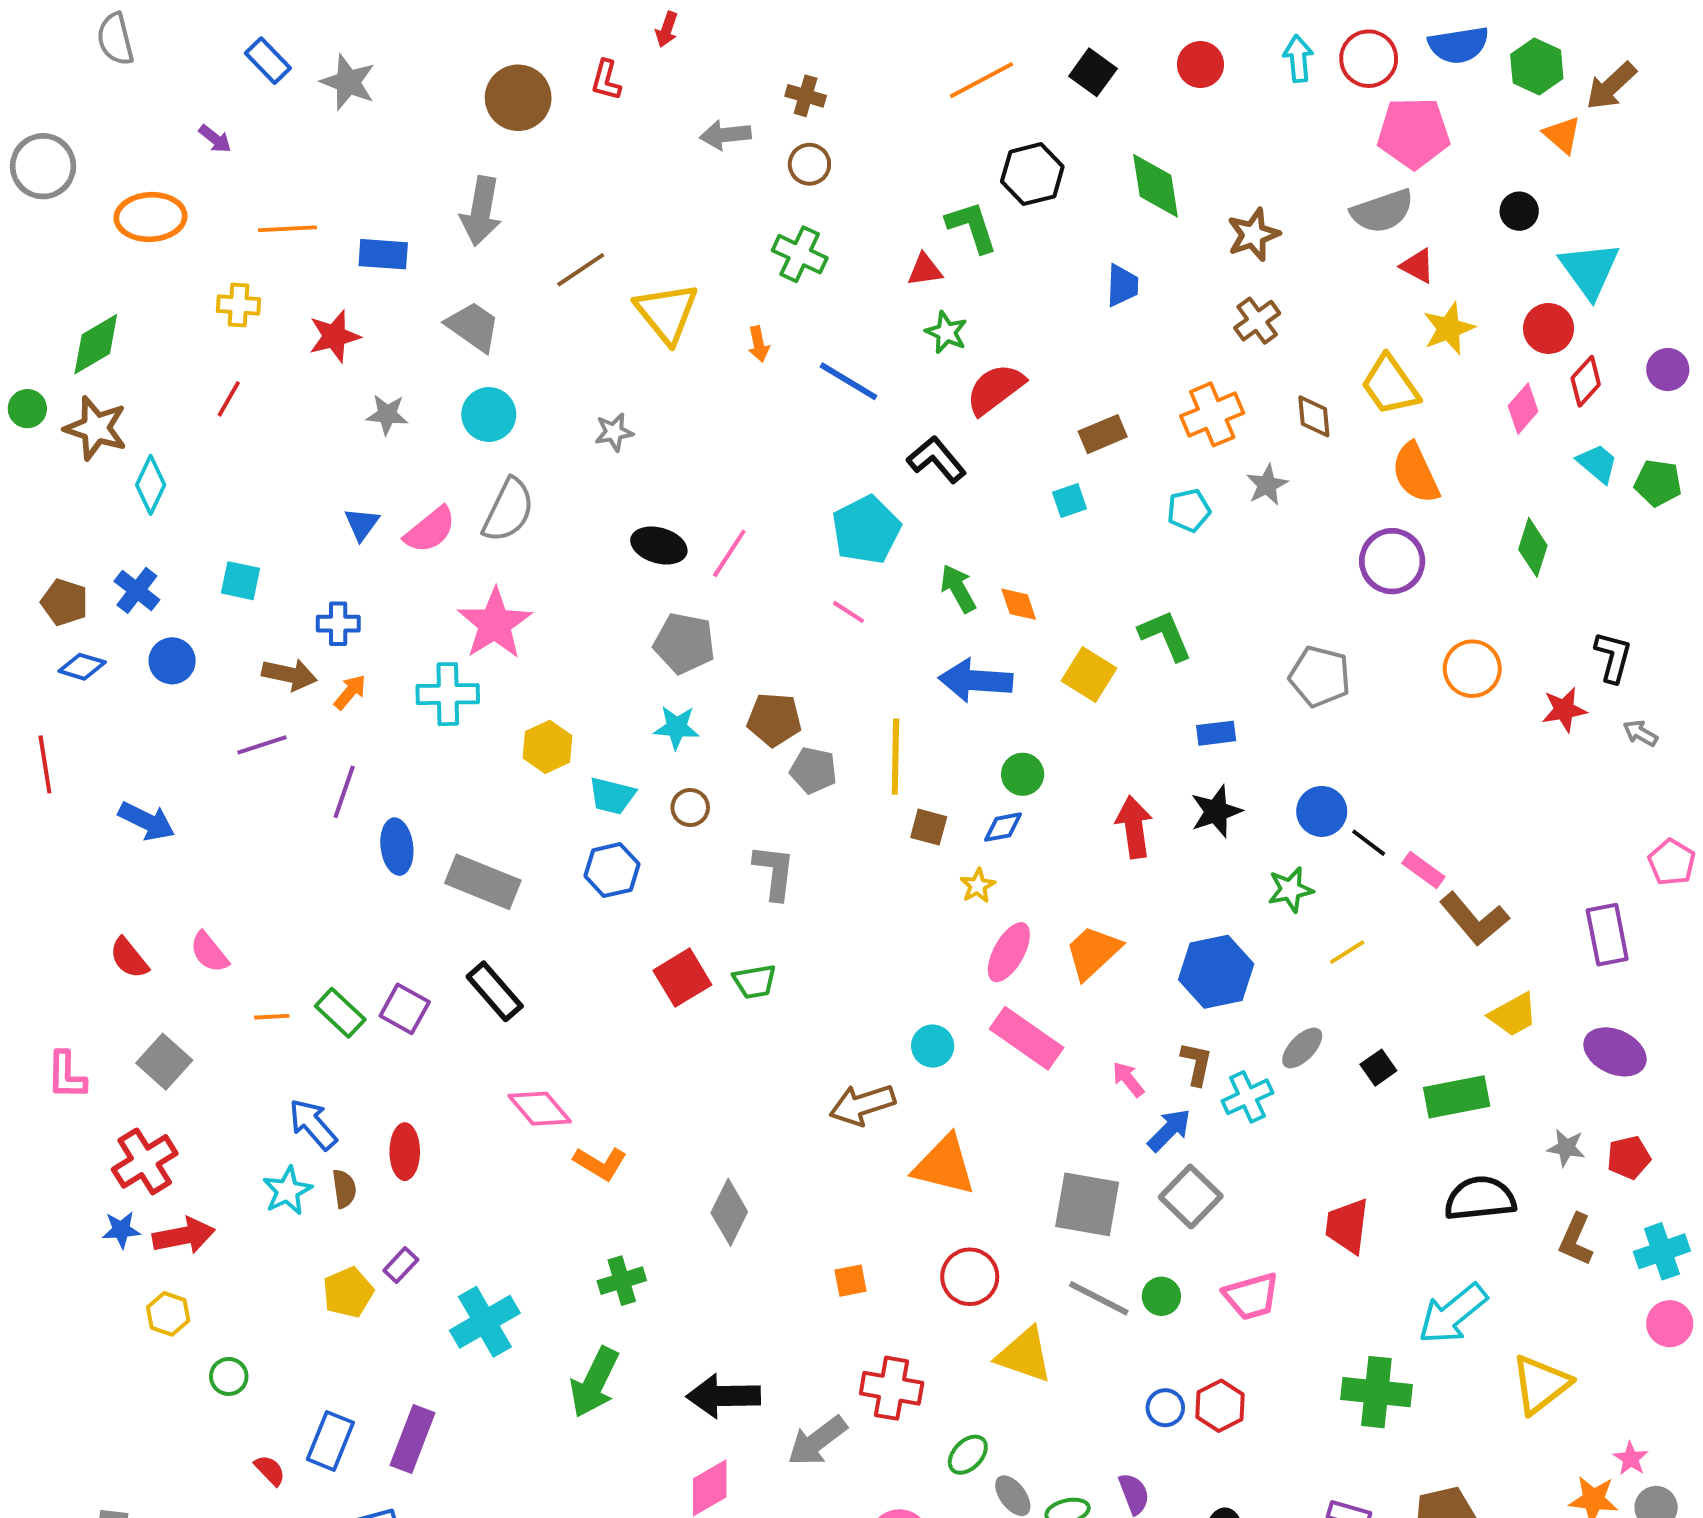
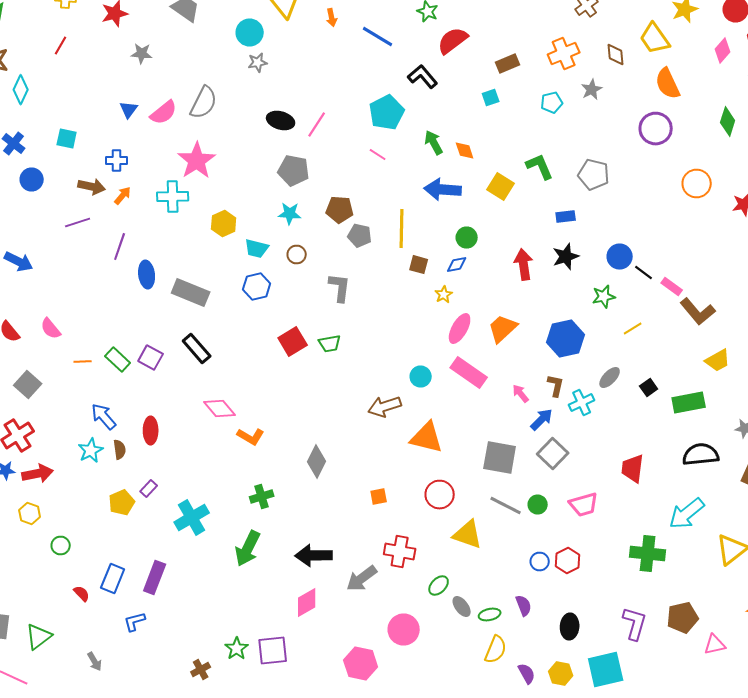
cyan circle: (489, 414) -> (250, 32), moved
gray pentagon: (1320, 676) -> (594, 174), moved

